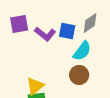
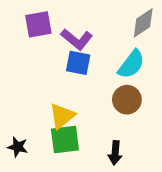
blue square: (67, 31) -> (78, 63), moved

